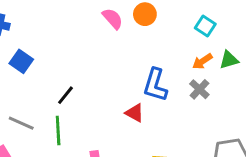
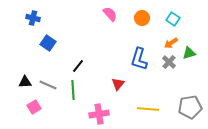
orange circle: (145, 14) -> (142, 18), moved
green triangle: (229, 60) -> (189, 53), moved
red triangle: (135, 113) -> (118, 84), moved, turned 40

